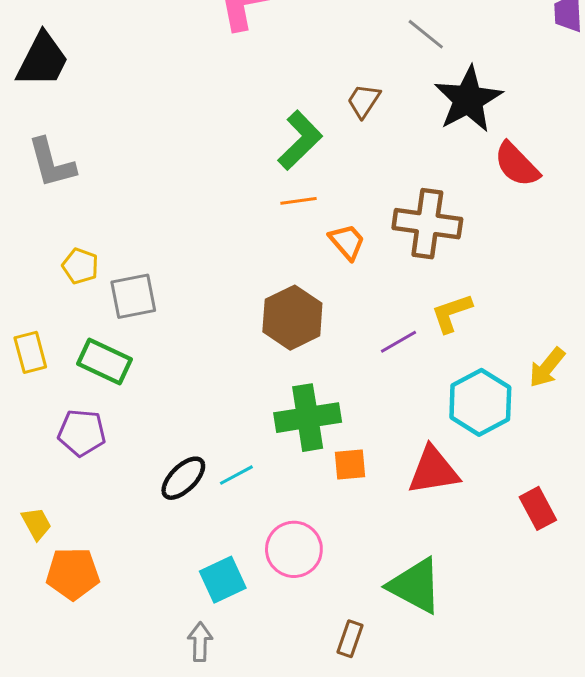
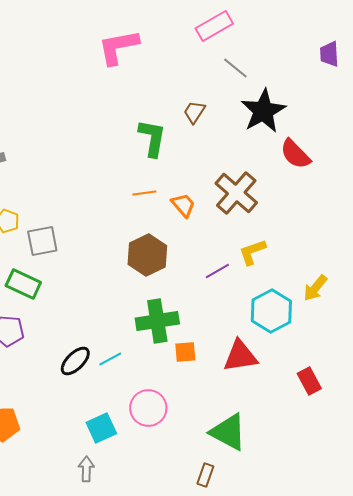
green L-shape: (300, 140) -> (152, 138), turned -36
orange line: (299, 201) -> (144, 193), moved
brown cross: (427, 224) -> (236, 193), turned 33
brown rectangle: (350, 639) -> (205, 475), moved

